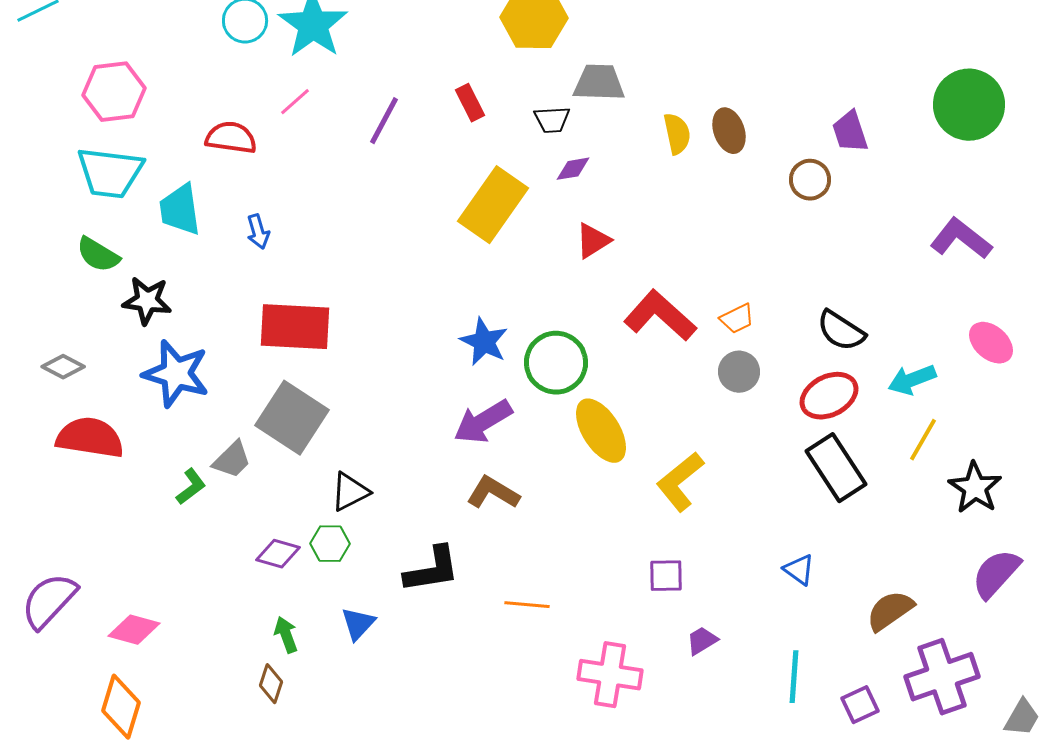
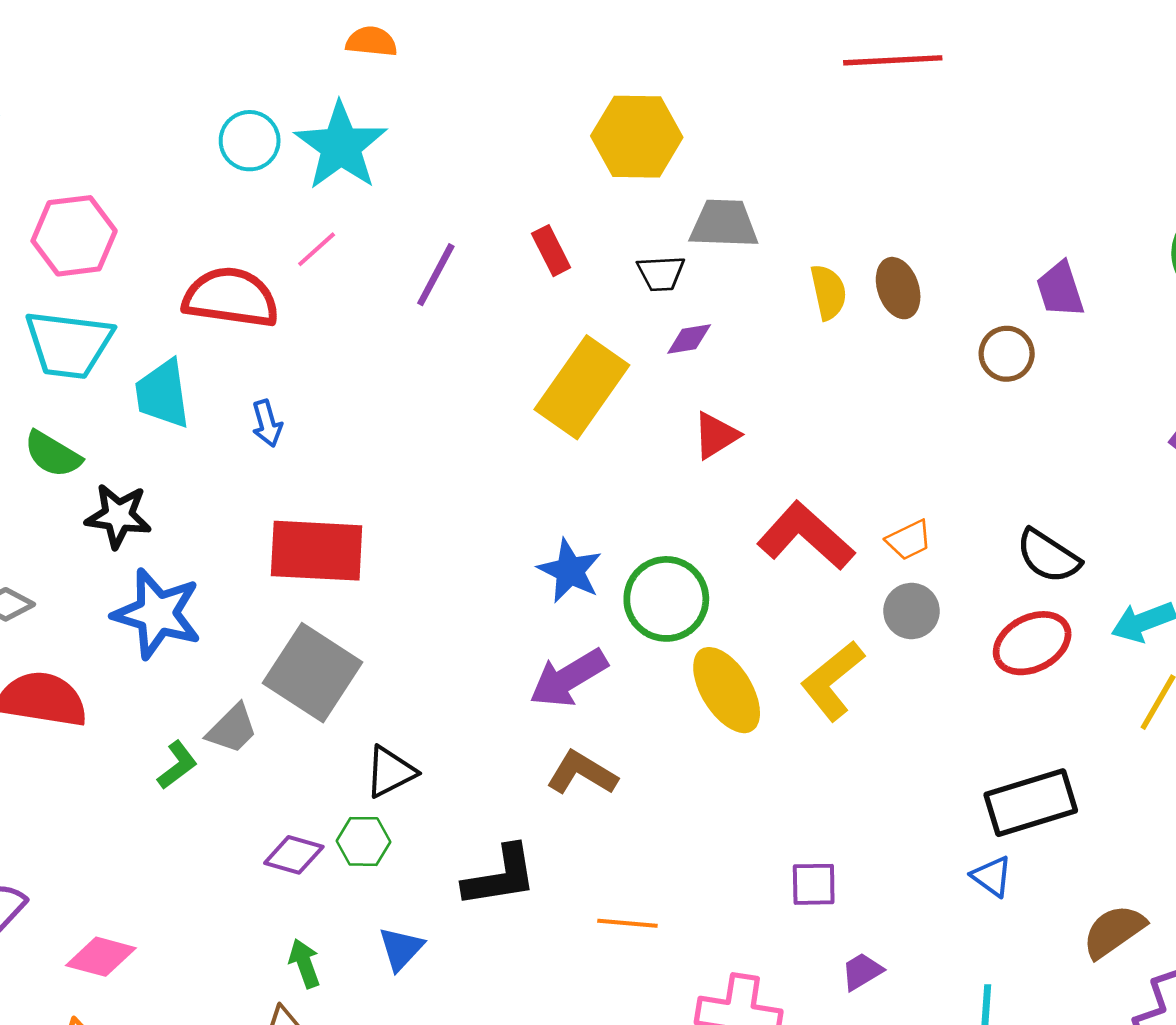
red semicircle: (231, 138) -> (231, 297), size x1.4
black rectangle: (836, 468) -> (1031, 803), moved, turned -74
yellow L-shape: (680, 482) -> (832, 681), moved

